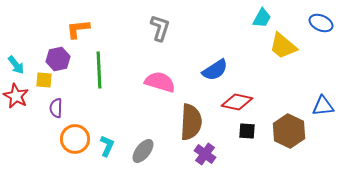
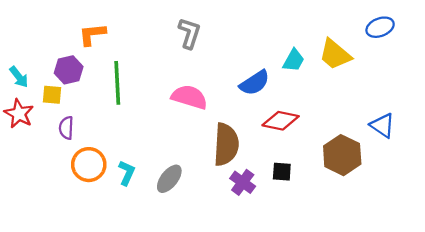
cyan trapezoid: (262, 18) -> (294, 60), moved
blue ellipse: (321, 23) -> (380, 27), turned -45
blue triangle: (323, 106) -> (382, 125), turned 40
black square: (247, 131) -> (282, 172), moved

